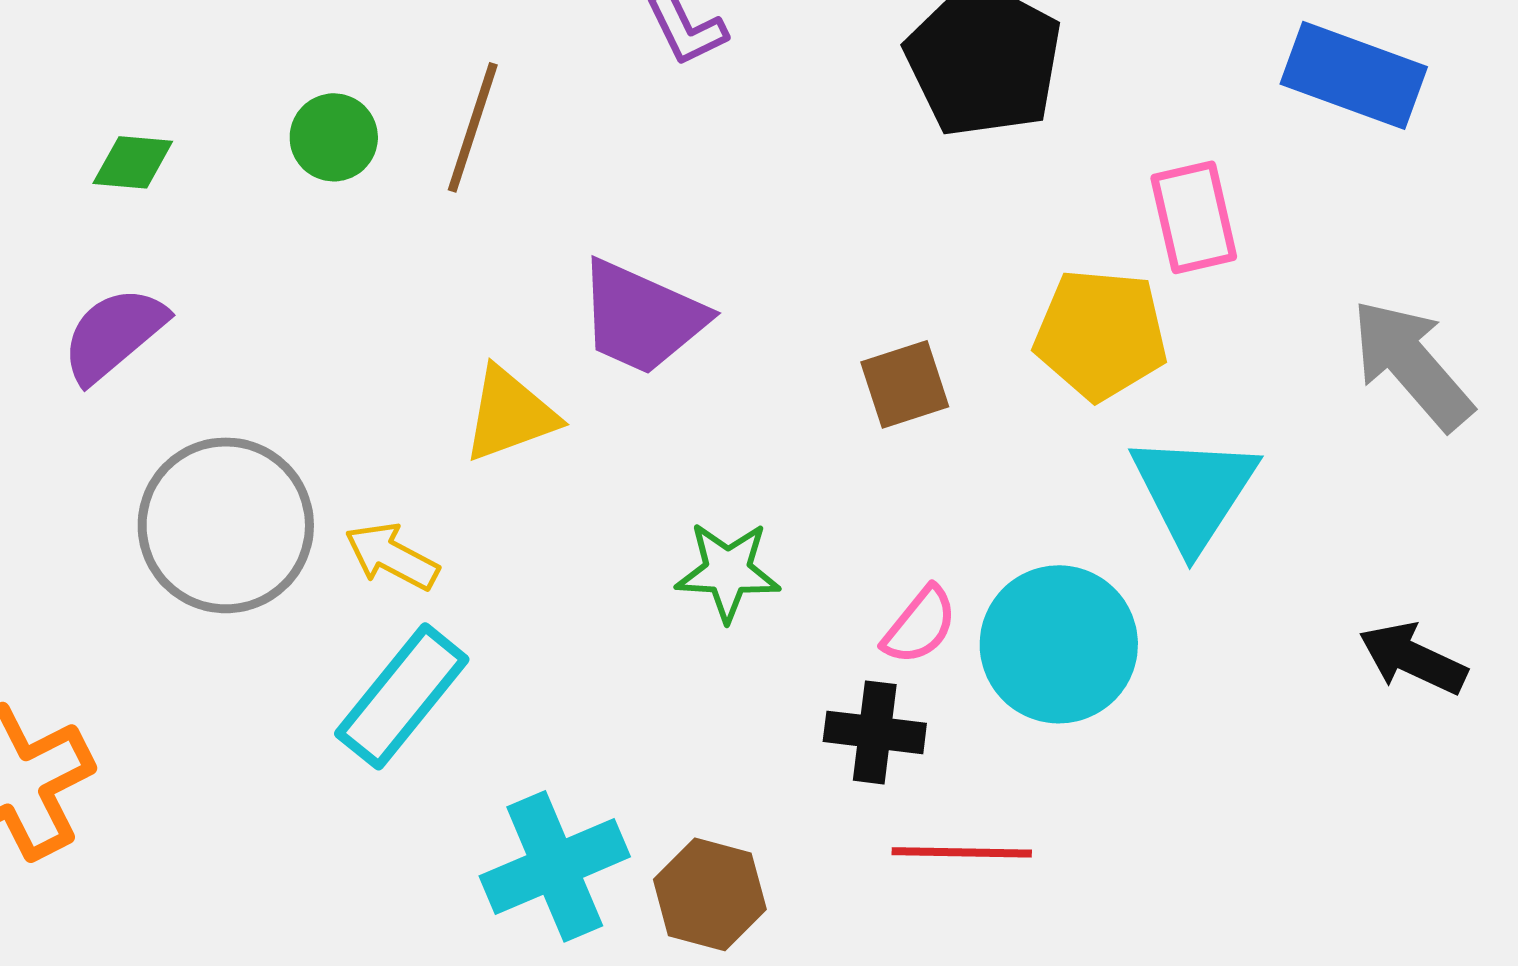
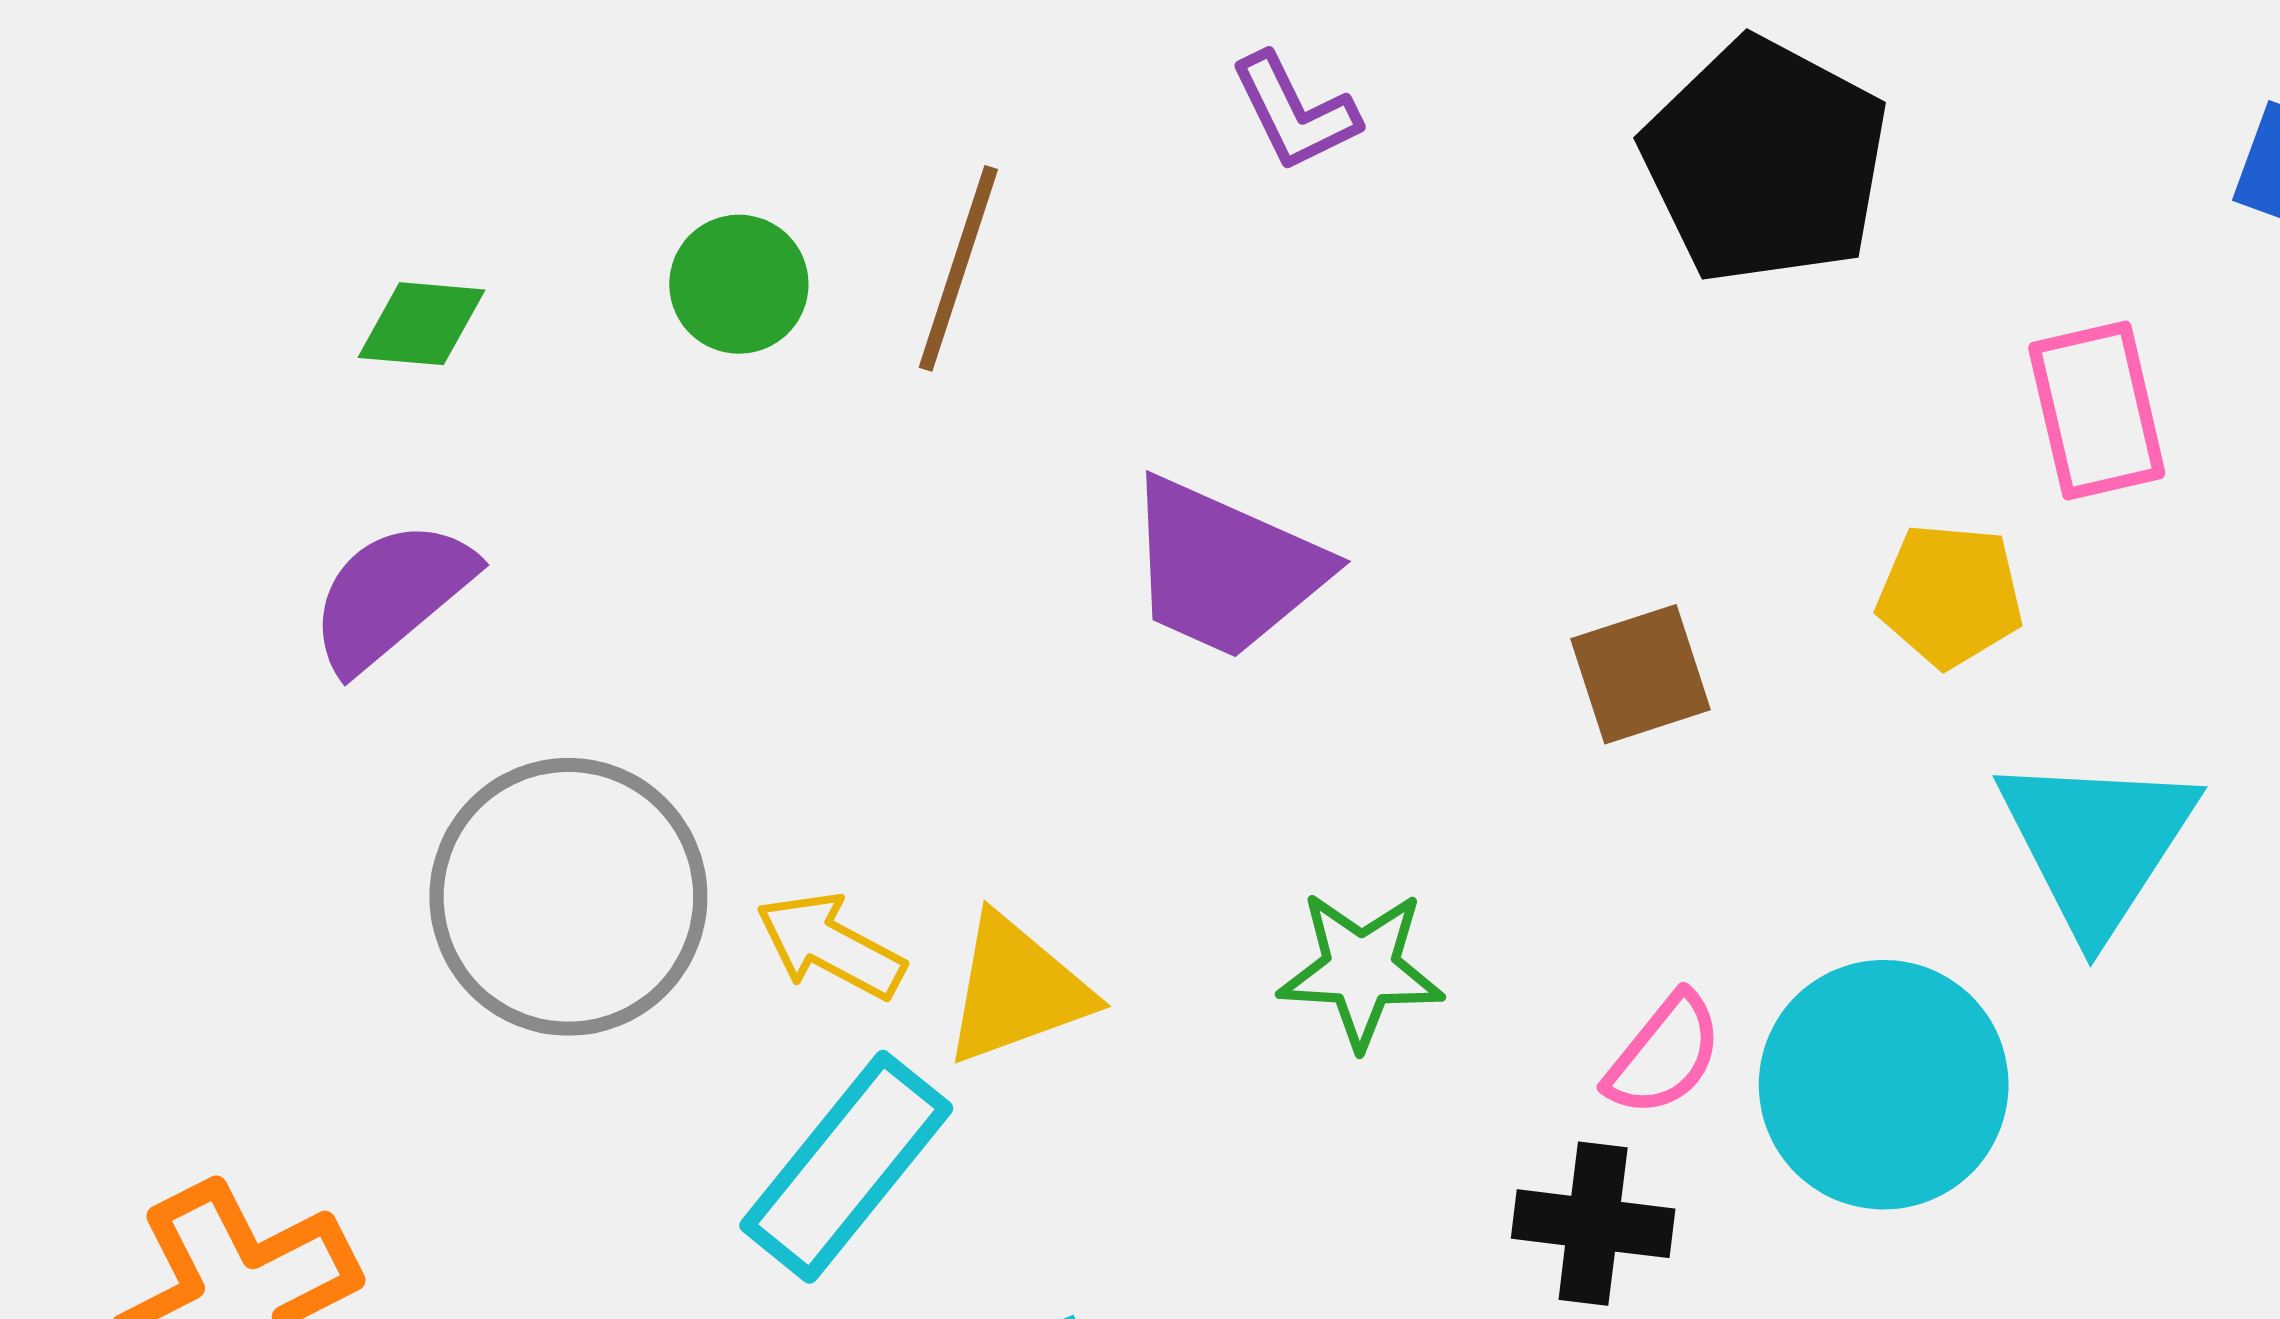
yellow pentagon: (1101, 334) -> (1950, 595), size x0.7
yellow triangle: (510, 414) -> (1017, 990), moved

